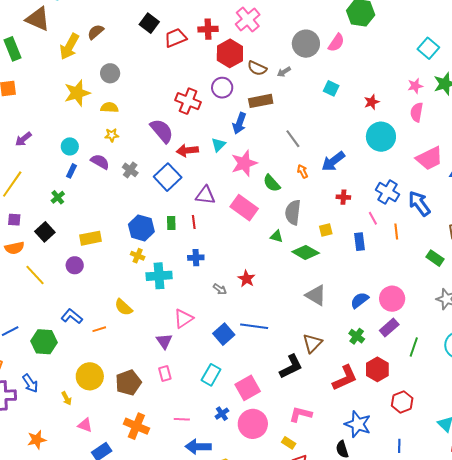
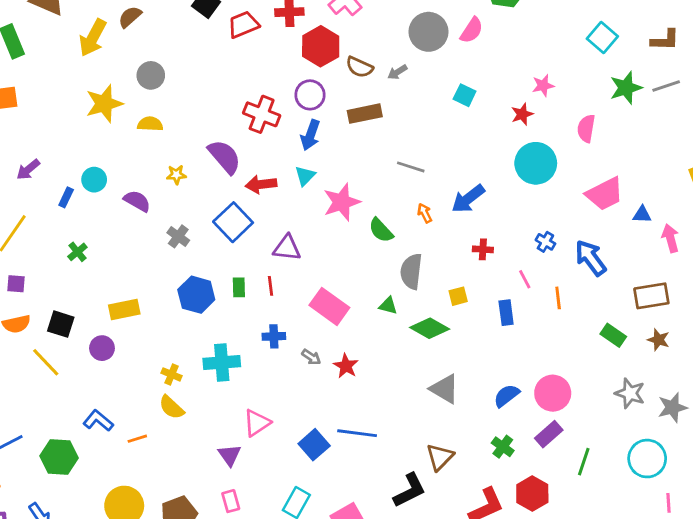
pink star: (415, 86) -> (543, 86), moved
blue arrow: (239, 123) -> (310, 135), moved
yellow star: (112, 135) -> (176, 175), moved
gray line: (293, 139) -> (411, 167), turned -36
gray cross: (130, 170) -> (178, 236), moved
blue rectangle: (71, 171) -> (66, 197), moved
blue cross: (388, 192) -> (545, 242), size x0.6
pink rectangle: (244, 208) -> (329, 306), moved
black square: (45, 232) -> (61, 324), moved, turned -30
yellow cross: (138, 256) -> (172, 374), moved
gray arrow: (220, 289) -> (311, 357), moved

